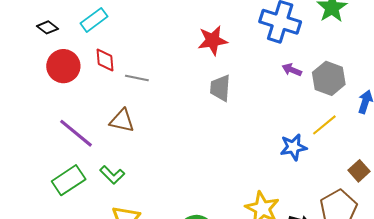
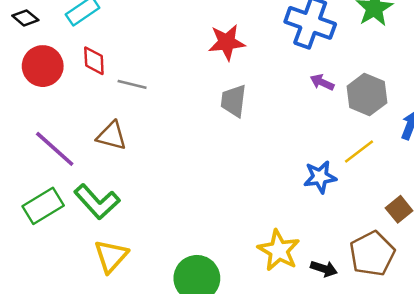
green L-shape: (112, 175) -> (97, 202), size x1.5

